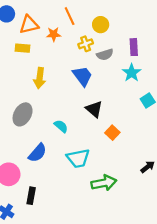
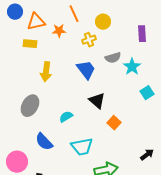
purple rectangle: (134, 47) -> (142, 34), moved
gray semicircle: (105, 55) -> (113, 58), moved
cyan semicircle: (61, 126) -> (66, 117), turned -72
blue semicircle: (37, 153) -> (44, 142), turned 96

